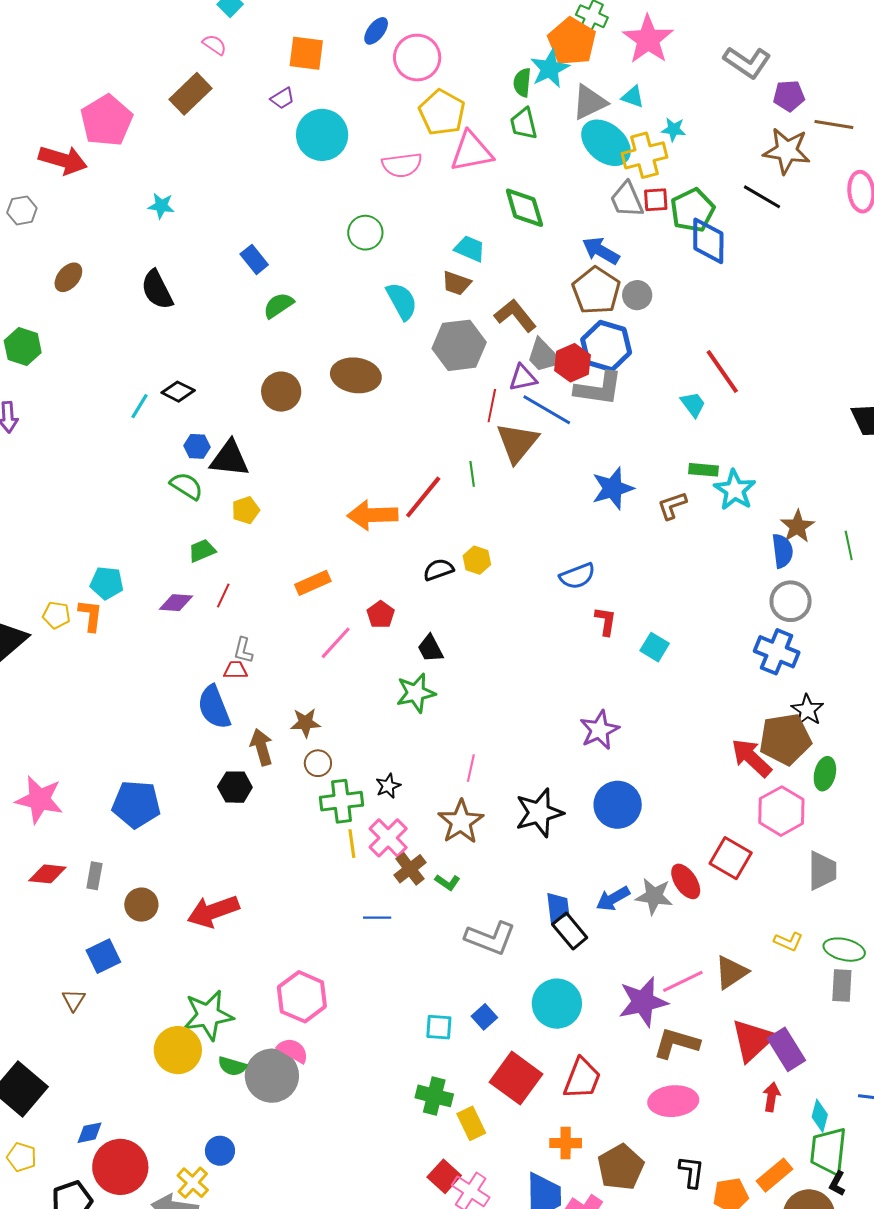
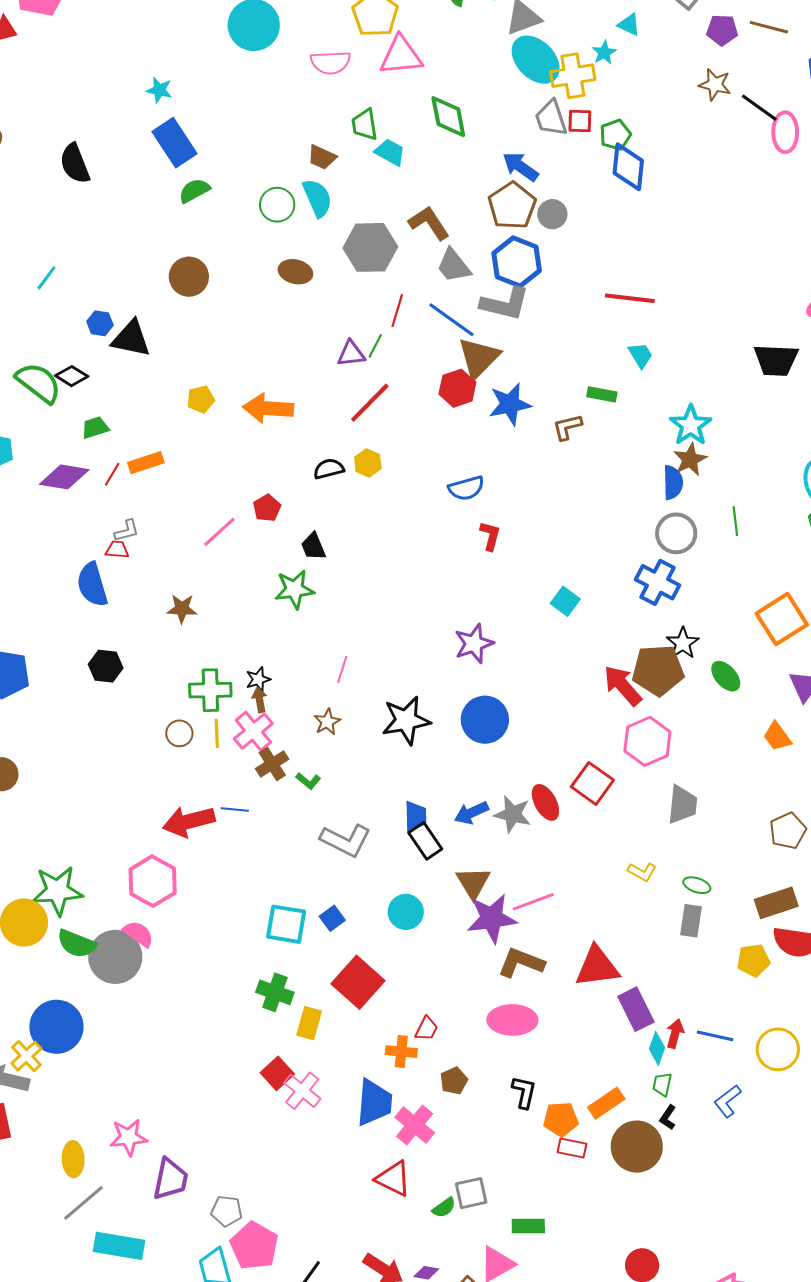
cyan triangle: (633, 97) -> (629, 25), moved
green trapezoid: (524, 124) -> (365, 125), moved
brown line: (834, 125) -> (769, 27), moved
cyan star: (674, 129) -> (604, 53), turned 30
brown star: (787, 151) -> (715, 85), size x0.7
black line: (762, 197) -> (759, 108), moved
cyan star: (161, 206) -> (159, 90), moved
green pentagon: (692, 210) -> (615, 135), size x0.7
green circle: (365, 233) -> (277, 205), moved
blue rectangle: (254, 259) -> (174, 143), size x1.6
brown trapezoid: (456, 283) -> (322, 157), moved
red hexagon: (573, 363) -> (457, 388), moved
red line: (722, 371) -> (630, 298), turned -54
brown ellipse: (356, 375) -> (295, 272), moved, size x0.7
purple triangle: (523, 378) -> (351, 354), moved
black diamond: (178, 392) -> (72, 376), moved
cyan trapezoid: (693, 404) -> (640, 355), moved
brown triangle: (517, 443) -> (479, 358), moved
green line: (472, 474) -> (375, 346), moved, turned 30
green semicircle: (186, 486) -> (39, 383), moved, size x1.4
cyan star: (735, 490) -> (691, 425), moved
red line: (423, 497) -> (370, 403), moved
yellow pentagon: (246, 510) -> (201, 399), moved
green line: (849, 545) -> (735, 521), moved
orange rectangle: (313, 583) -> (146, 463), moved
purple diamond: (176, 603) -> (64, 477), size x1.4
cyan square: (655, 647) -> (565, 601), moved
gray L-shape: (243, 650) -> (127, 531), turned -124
brown arrow: (262, 747) -> (260, 700), moved, size x0.7
brown circle: (318, 763) -> (179, 733), moved
green ellipse: (825, 774) -> (726, 676), moved, turned -60
brown star: (461, 822) -> (327, 722), size x0.6
red arrow: (213, 911) -> (189, 821), moved
green ellipse: (844, 950) -> (697, 885), size x0.7
brown triangle: (731, 972) -> (473, 883), moved, turned -33
cyan circle: (557, 1004) -> (406, 912), size x0.7
cyan square: (439, 1027) -> (286, 924), size x1.5
red triangle: (753, 1040) -> (597, 967), turned 30
purple rectangle: (786, 1049) -> (636, 1009), moved
green semicircle: (232, 1066) -> (77, 944), size x1.4
red trapezoid: (582, 1079) -> (426, 1029), moved, size x0.6
red arrow: (771, 1097) -> (675, 1034), moved
yellow rectangle: (471, 1123) -> (309, 1023), turned 36
blue circle: (220, 1151) -> (56, 1027), size x1.8
green trapezoid: (828, 1151) -> (662, 1084), size x0.5
brown pentagon: (621, 1167) -> (454, 1081), size x0.6

